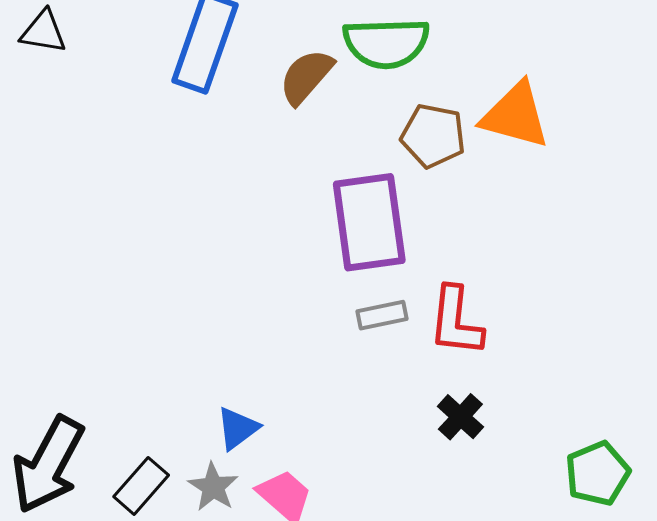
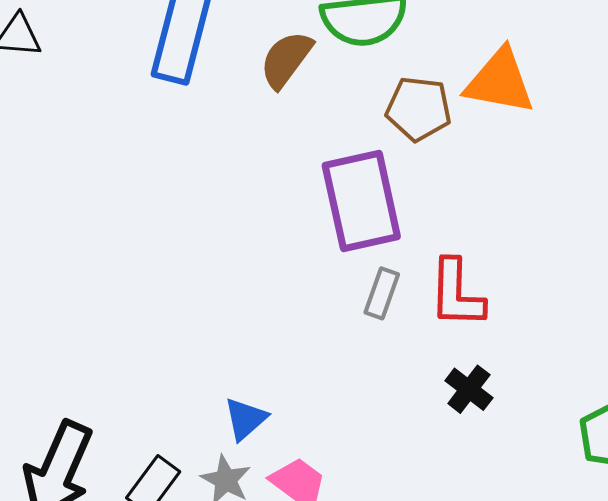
gray rectangle: (382, 315) -> (382, 293), turned -54

